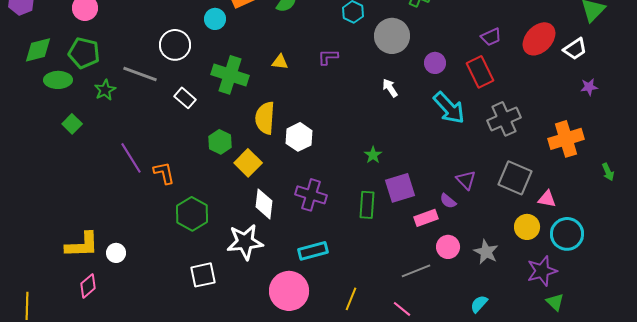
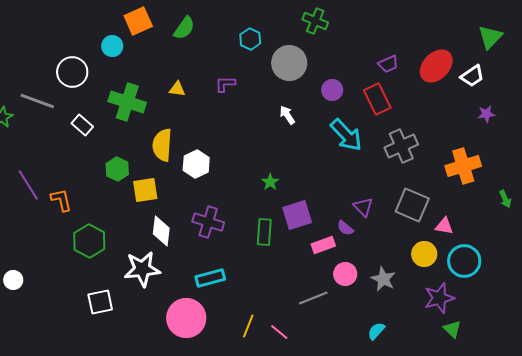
yellow square: (248, 163) -> (145, 190), turned 36
pink line: (402, 309) -> (279, 332), moved

